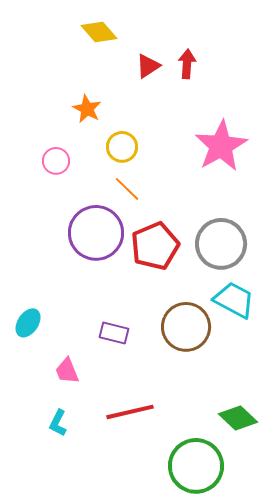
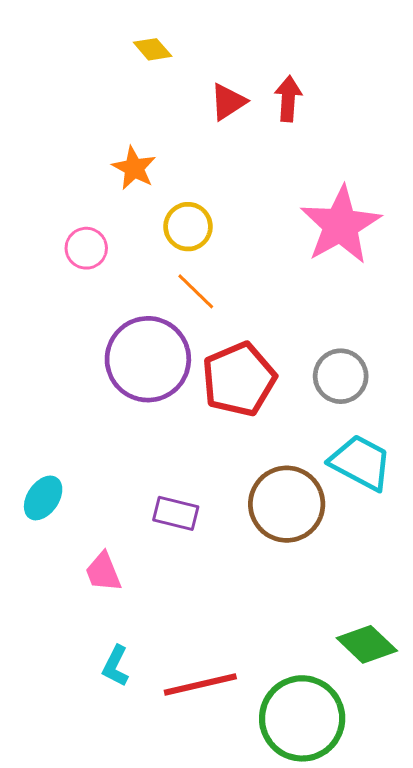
yellow diamond: (99, 32) -> (153, 49), size x0.7
gray circle: (221, 244) -> (341, 376), size x0.7
red line: (130, 412) -> (200, 685), moved
cyan L-shape: (58, 423) -> (116, 666), moved

